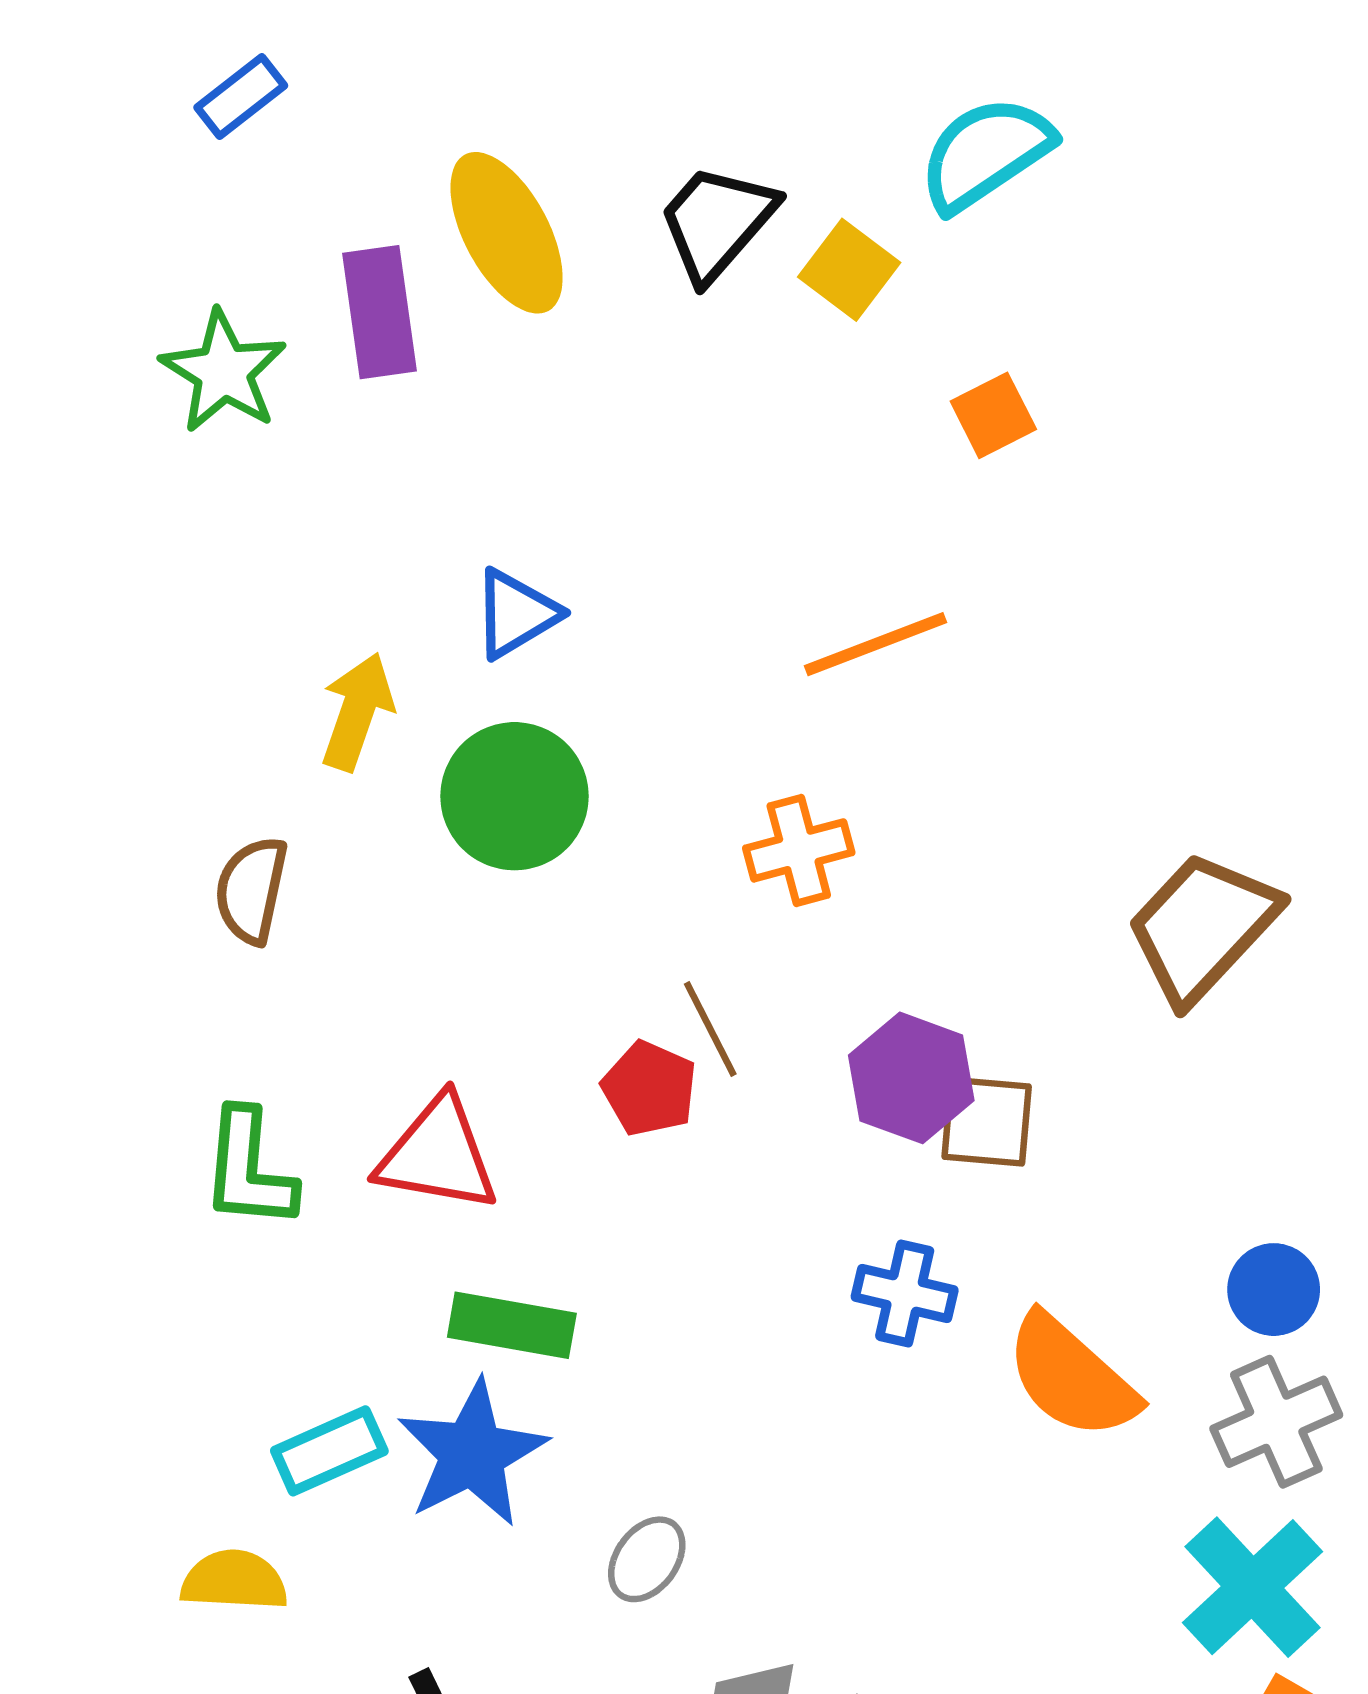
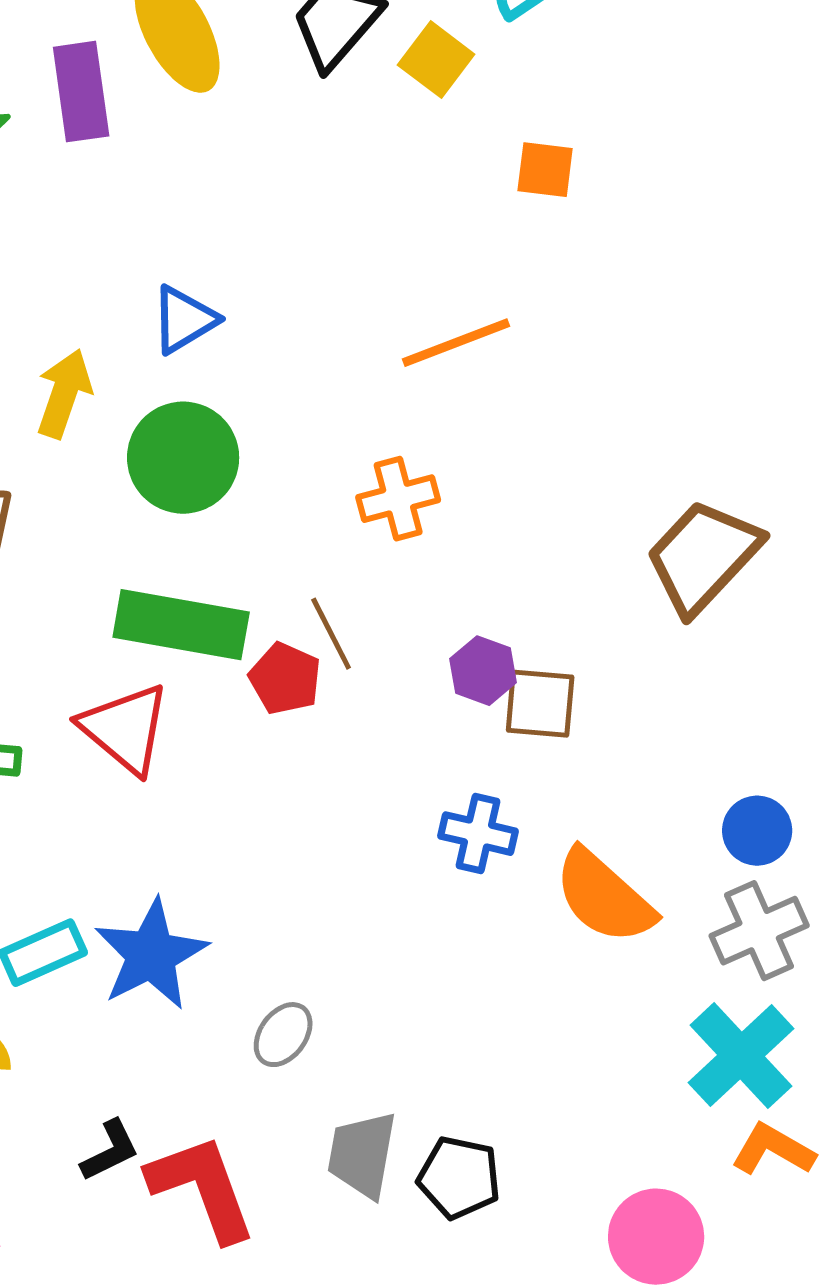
orange square: (993, 415) -> (545, 170), turned 34
purple hexagon: (911, 1078) -> (483, 671), size x0.7
red triangle: (438, 1155) -> (125, 729), turned 30
green rectangle: (512, 1325) -> (181, 625), moved, size x1.4

